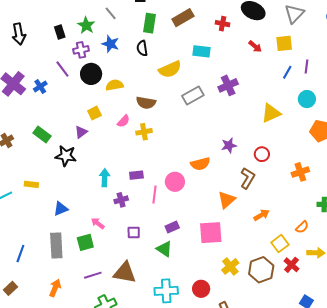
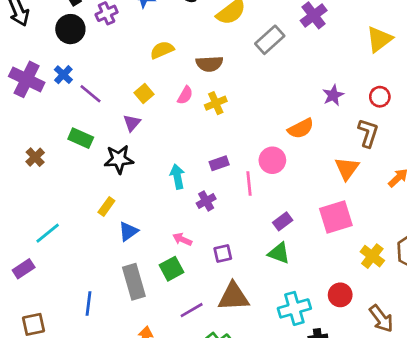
purple line: (62, 69) -> (90, 94), moved
black circle: (91, 74) -> (70, 29), moved
yellow rectangle: (31, 184) -> (106, 207), moved, turned -48
purple square: (134, 232) -> (223, 253), moved

